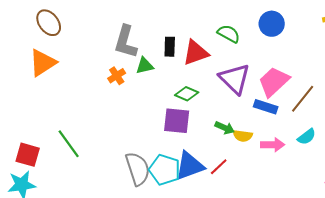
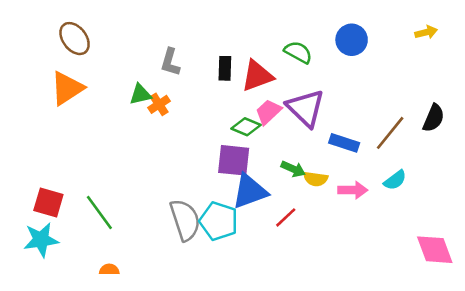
gray L-shape: (126, 42) -> (170, 62), size x0.7
green triangle: (145, 66) -> (140, 94), moved
pink trapezoid: (274, 82) -> (268, 112), moved, size x0.7
green line: (69, 144) -> (99, 212), moved
blue triangle: (190, 166) -> (250, 191), moved

